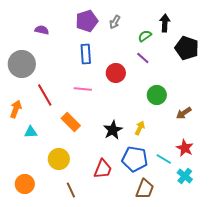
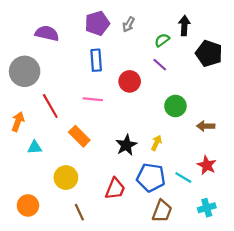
purple semicircle: (42, 30) -> (47, 33), size x1.5
brown arrow: (184, 113) -> (206, 126), turned 35
cyan cross: (185, 176) -> (207, 208), moved, turned 35

